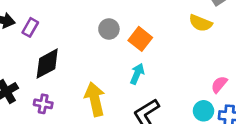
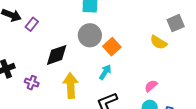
gray circle: (109, 29) -> (90, 35), size x1.5
black diamond: (47, 64) -> (57, 55), moved
pink semicircle: (219, 84) -> (151, 86), moved

